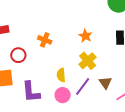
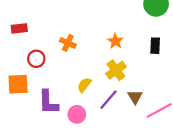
yellow semicircle: (61, 75) -> (84, 85), turned 40
pink circle: (63, 95) -> (77, 114), moved

